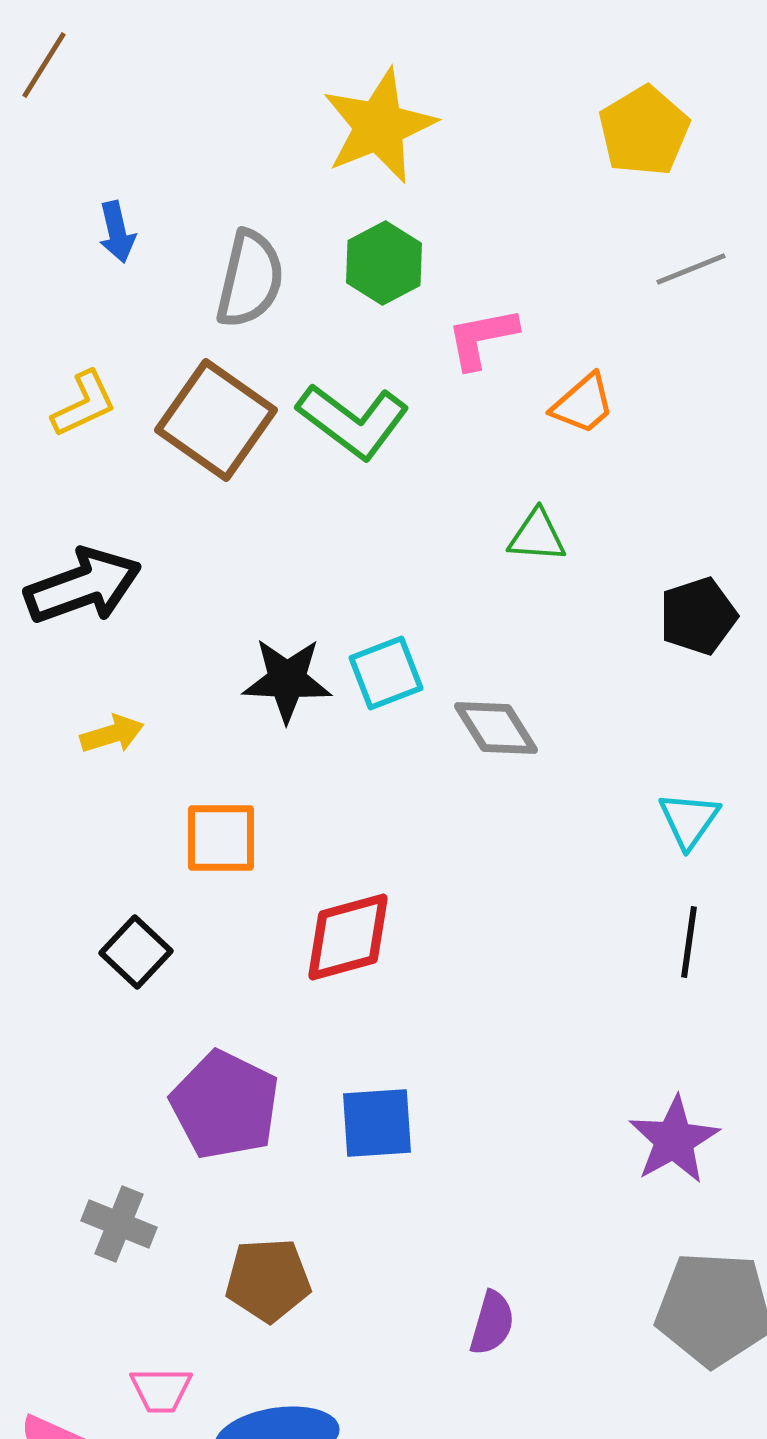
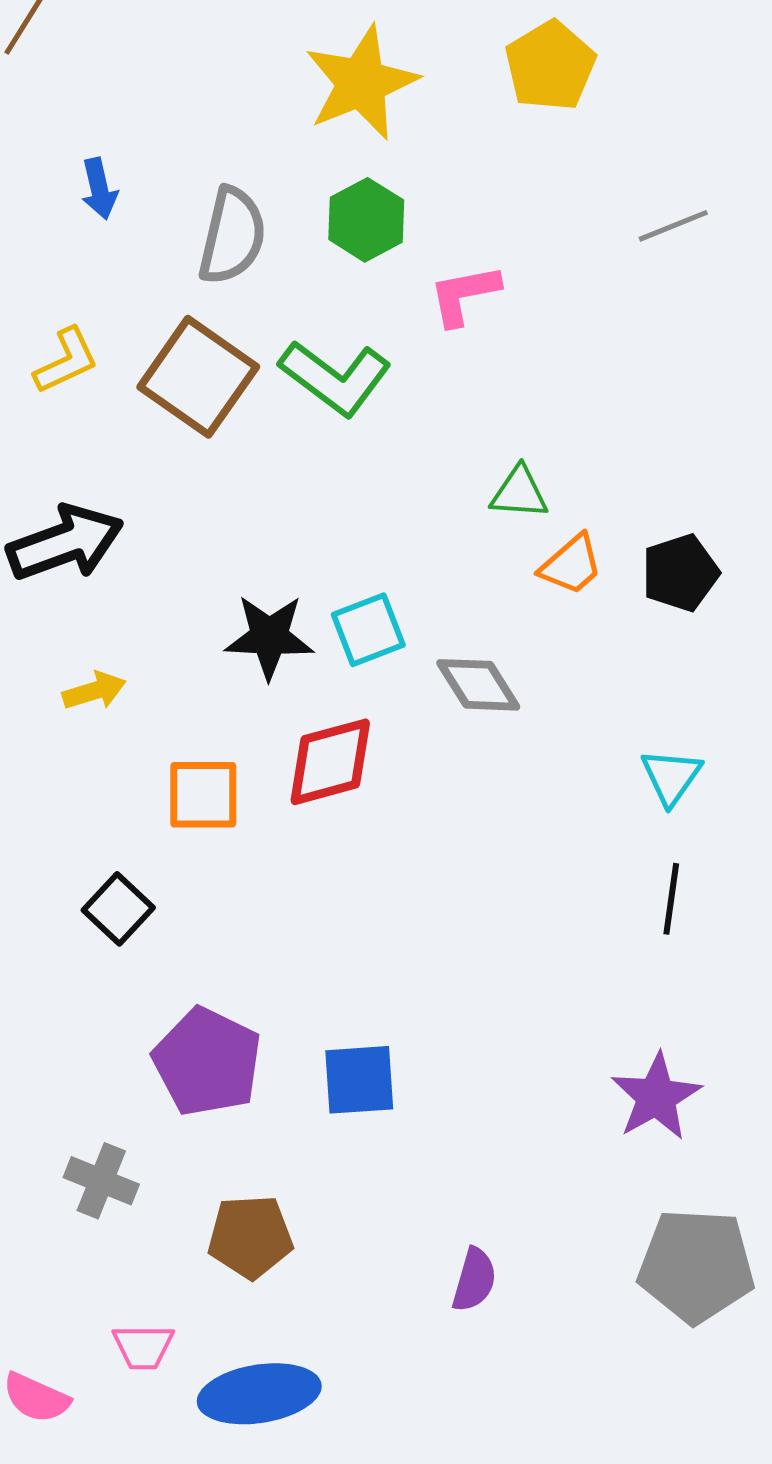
yellow pentagon: (644, 131) -> (550, 66), moved
orange trapezoid: (583, 404) -> (571, 565), moved
red diamond: (348, 937) -> (330, 762), moved

